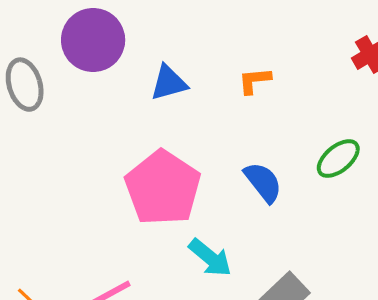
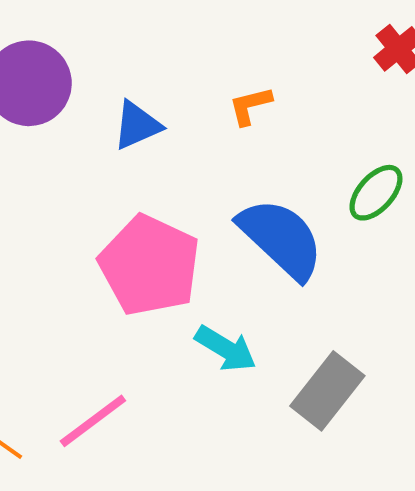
blue semicircle: (263, 182) -> (281, 238), size x1.6

